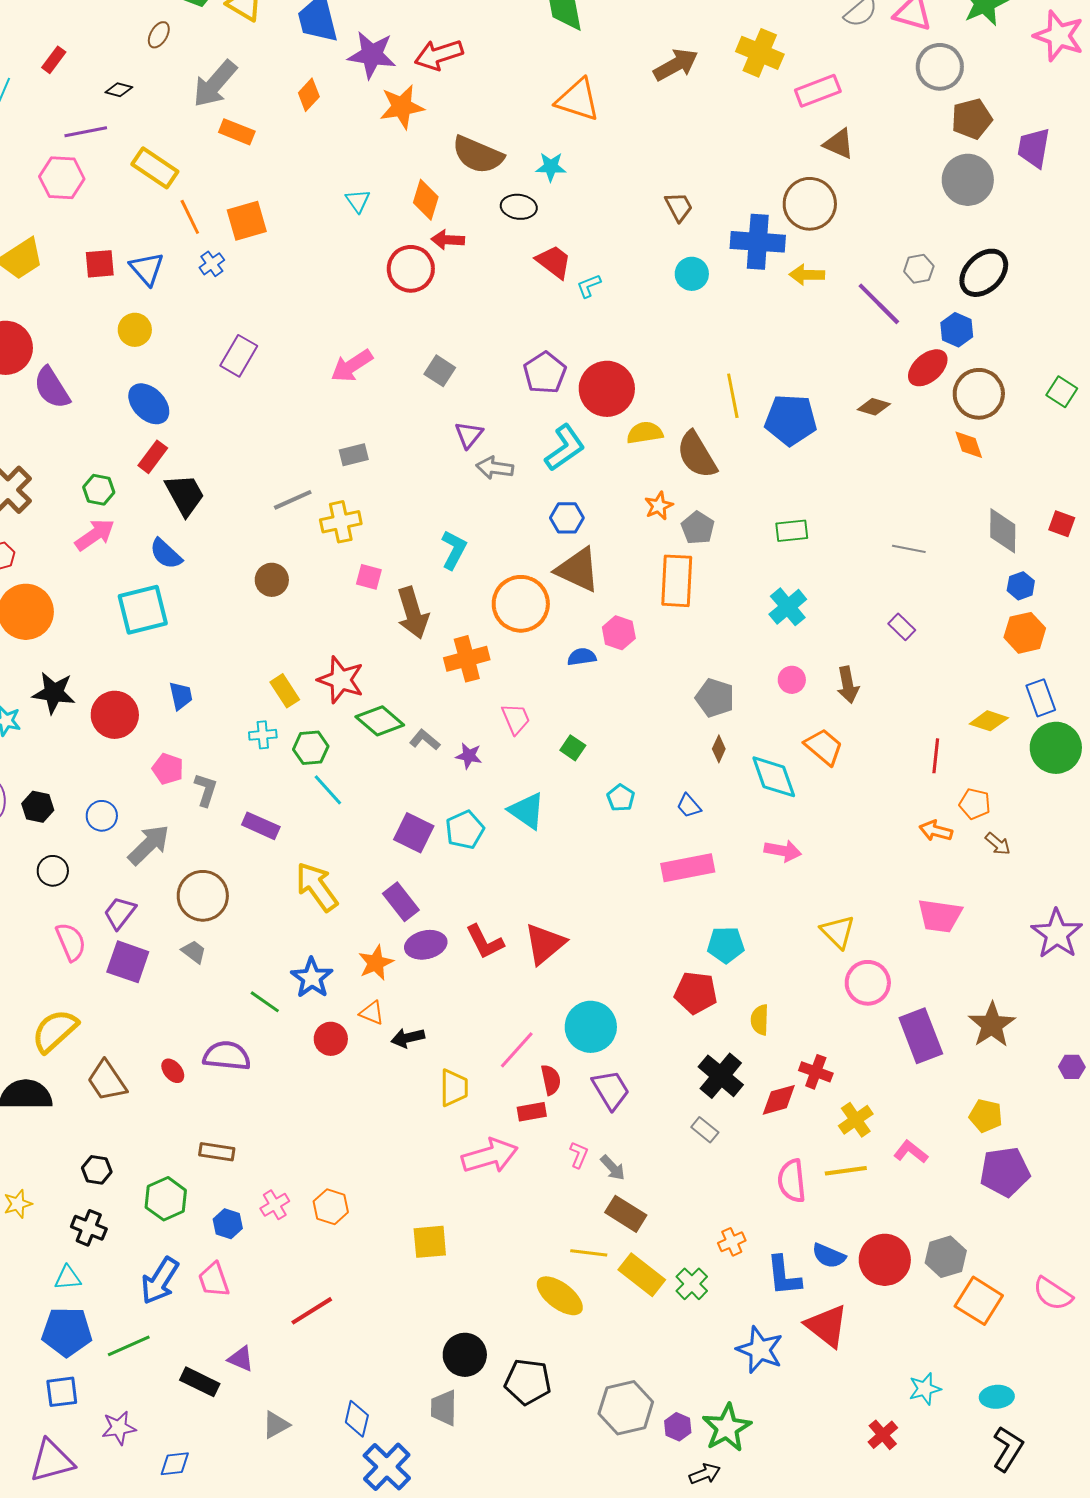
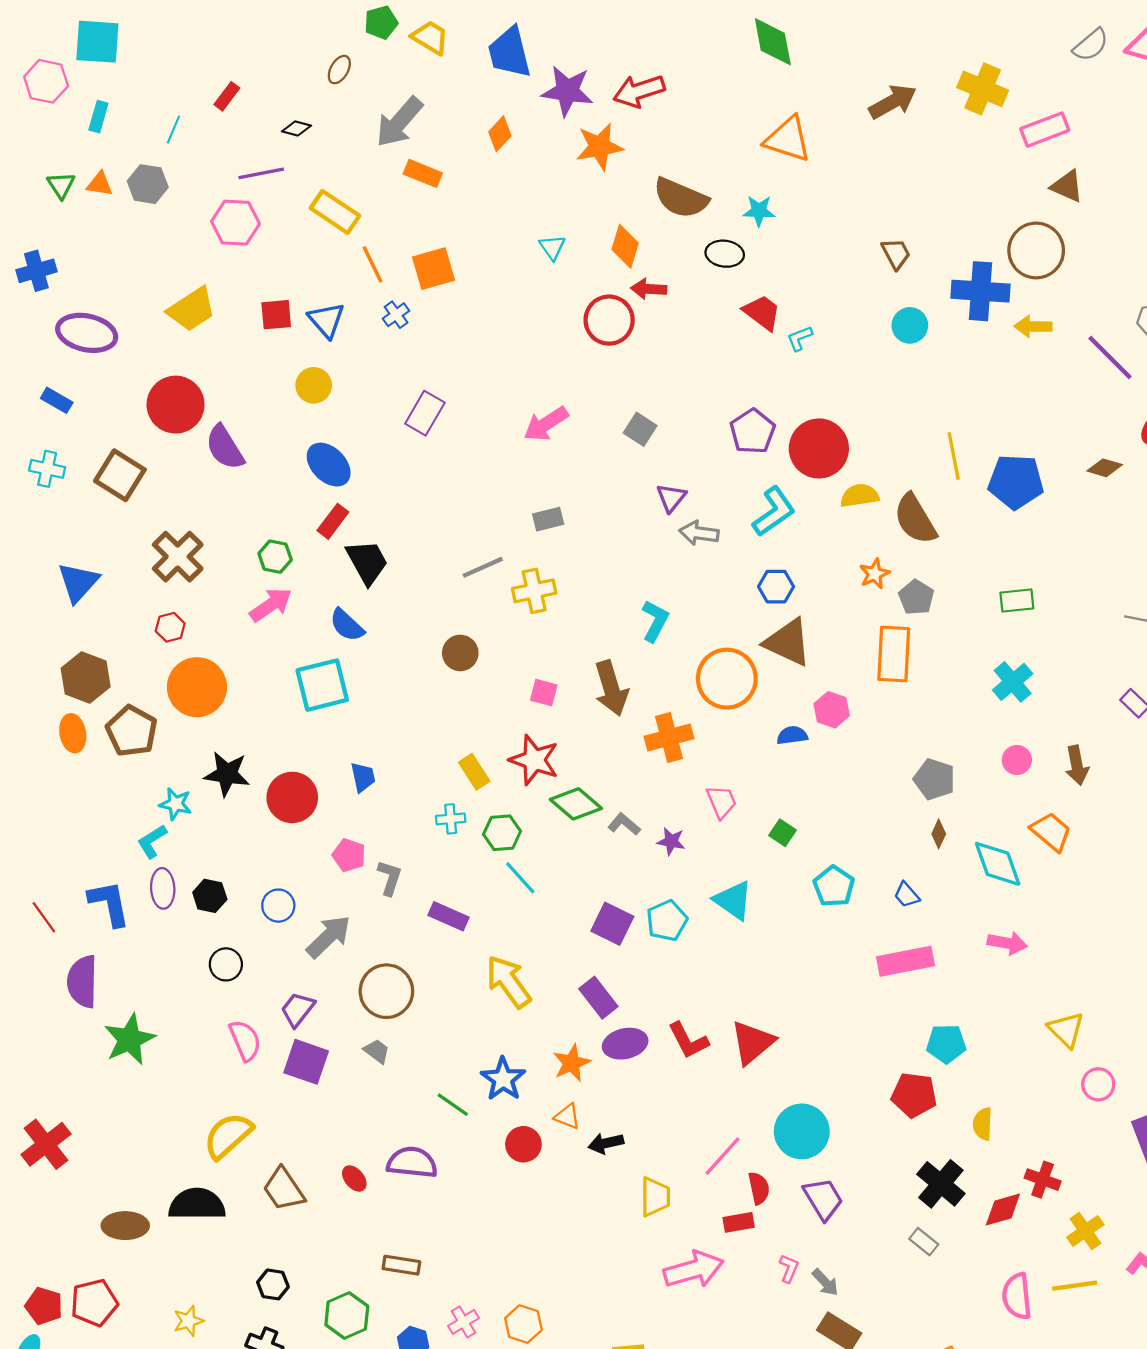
pink square: (369, 577) -> (544, 693), moved
cyan pentagon: (621, 798) -> (834, 886), size x1.4
pink circle: (868, 983) -> (1098, 1084), size x0.7

